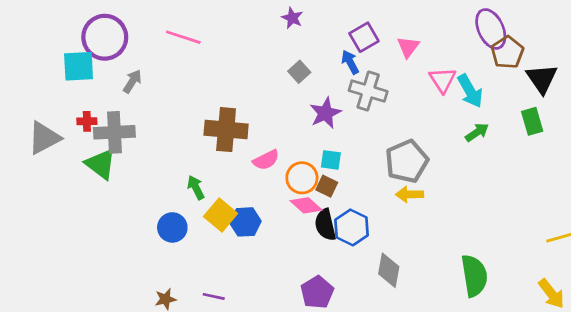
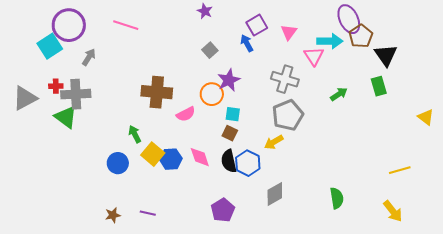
cyan square: (79, 66) -> (50, 46), turned -30
gray cross: (368, 91) -> (285, 79), moved
cyan arrow: (470, 91) -> (330, 41), moved, turned -60
orange circle: (302, 178) -> (212, 94), moved
yellow arrow: (409, 194) -> (274, 142), moved, turned -30
pink diamond: (306, 205) -> (200, 157), moved, turned 30
gray diamond: (389, 270) -> (275, 194), turned 50
green semicircle: (474, 276) -> (337, 198), size x0.7

